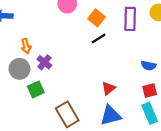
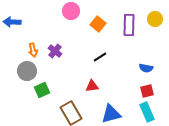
black line: (99, 38) -> (100, 57), moved
purple cross: (44, 62) -> (55, 51), moved
red triangle: (108, 88) -> (92, 86), moved, turned 32

